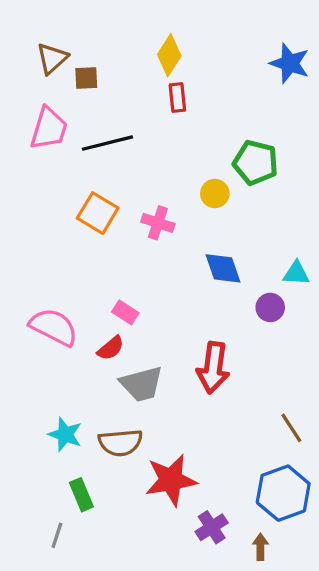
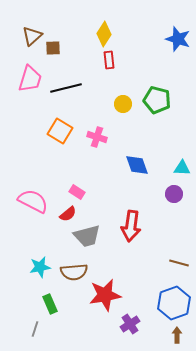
yellow circle: (215, 194) -> (123, 104), moved
purple circle: (270, 307) -> (174, 194), moved
brown line: (291, 428) -> (179, 263), turned -42
cyan star: (65, 434) -> (40, 267), turned -30
brown arrow: (260, 547) -> (177, 335), moved

